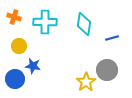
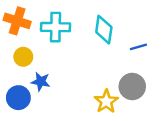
orange cross: (14, 17) -> (17, 21), size x1.5

